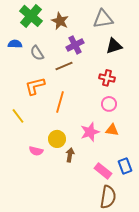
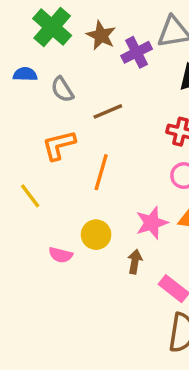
purple cross: (75, 45) -> (137, 52), moved
brown arrow: (70, 155) -> (135, 262), moved

